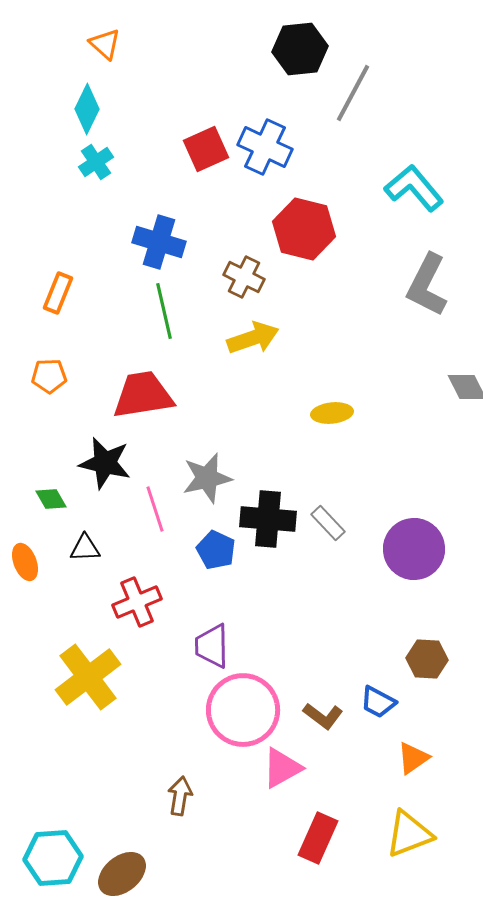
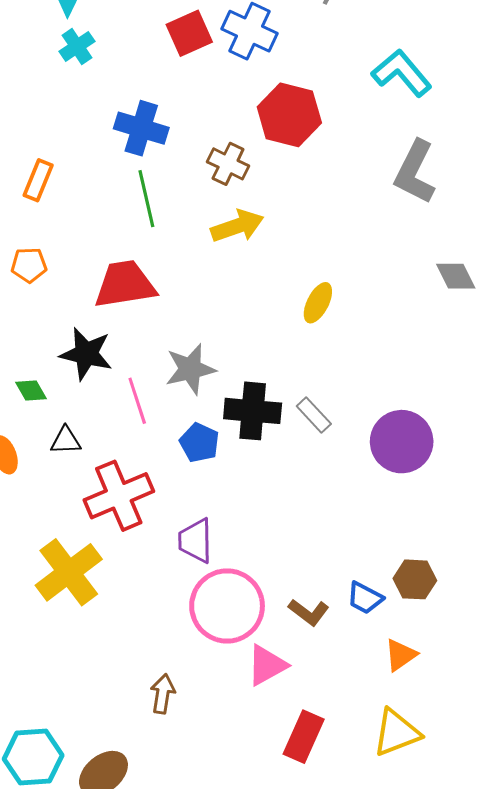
yellow ellipse: (332, 413) -> (318, 303), turned -57
red cross: (137, 602) -> (119, 496), size x1.4
brown hexagon: (427, 659) -> (415, 579), moved

